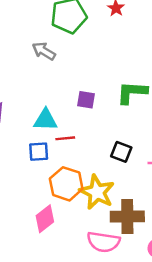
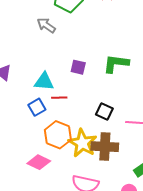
blue square: (39, 152) -> (37, 107), turned -30
brown cross: (127, 216) -> (105, 147), moved
pink diamond: (45, 219) -> (39, 162), turned 60

